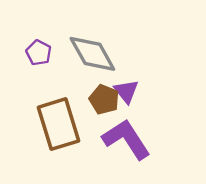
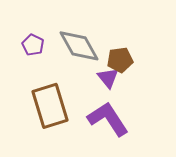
brown pentagon: (104, 99) -> (120, 60), moved, turned -30

